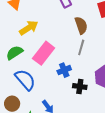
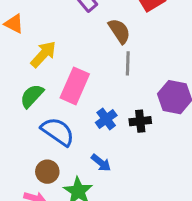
blue cross: (64, 70) -> (106, 119), moved

